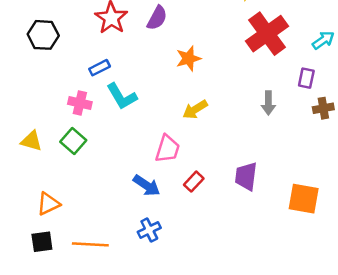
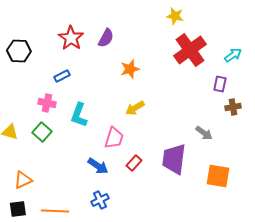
cyan L-shape: (122, 96) -> (79, 115), moved, turned 50
gray arrow: (268, 103) -> (204, 133), moved, turned -54
purple trapezoid: (246, 176) -> (174, 159), size x1.4

